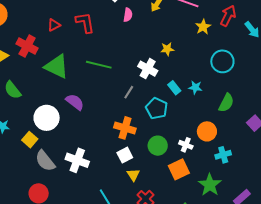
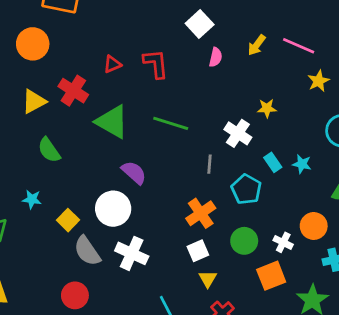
gray line: (129, 92) -> (209, 164), turned -32
white circle: (47, 118) -> (113, 209), moved
orange cross: (125, 128) -> (201, 213), turned 35

